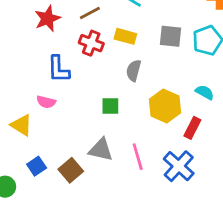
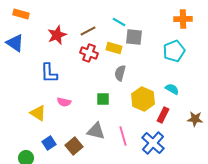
gray square: (170, 36) -> (134, 37), moved
blue L-shape: (58, 69) -> (49, 73), moved
pink semicircle: (46, 102) -> (64, 102), moved

